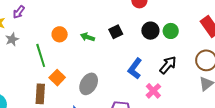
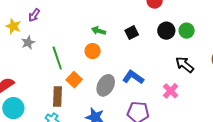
orange circle: (60, 34) -> (93, 51), moved
green arrow: (87, 37) -> (99, 31), moved
black arrow: (168, 65) -> (185, 65), turned -90
blue L-shape: (135, 68) -> (133, 77), moved, turned 90

